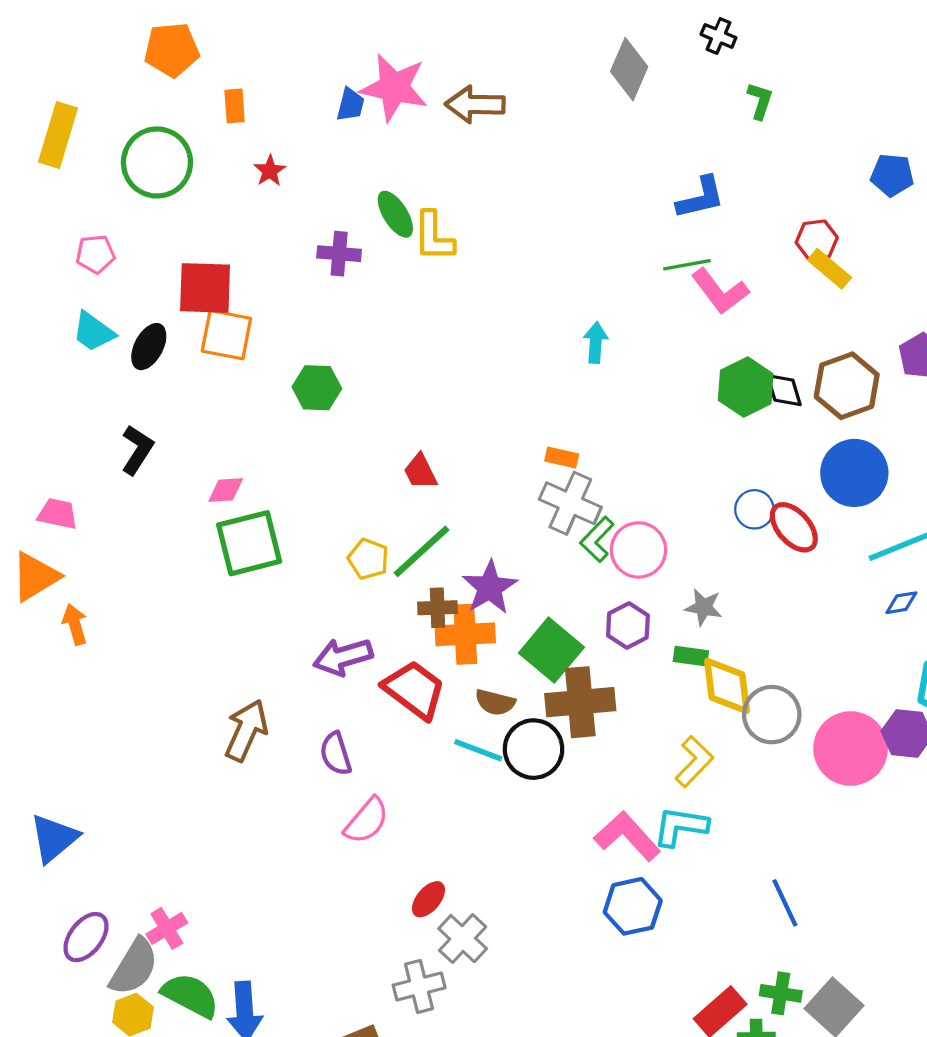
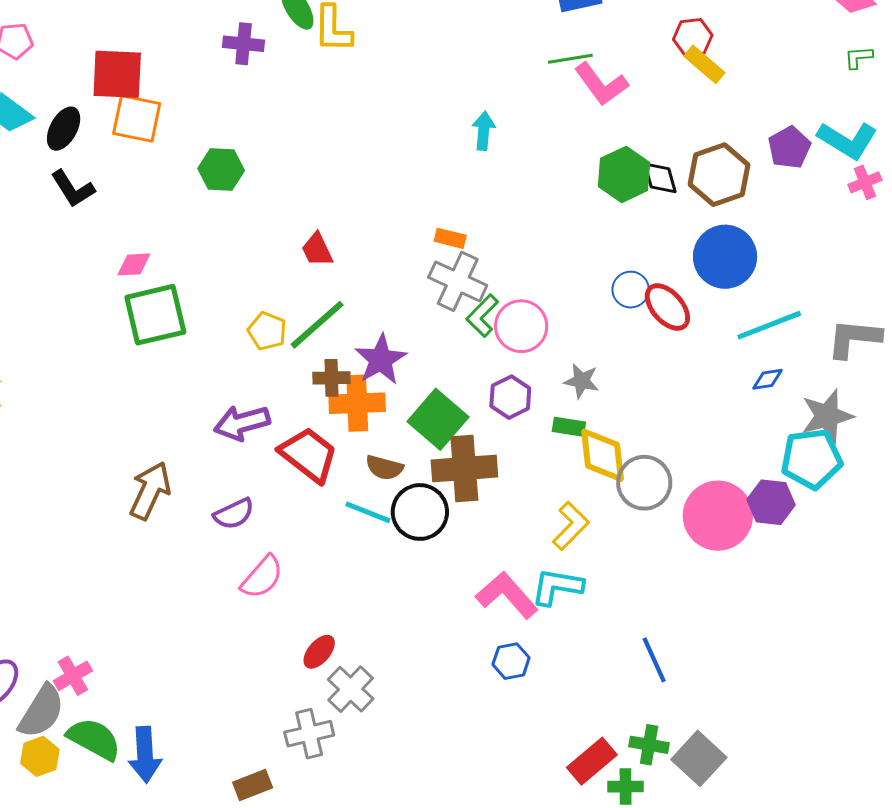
black L-shape: (137, 450) -> (73, 189), moved, turned 114
purple semicircle: (336, 754) -> (234, 514), turned -99
blue hexagon: (633, 906) -> (511, 661), size x0.7

